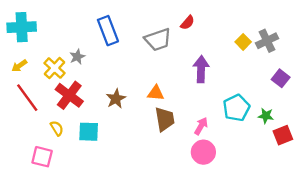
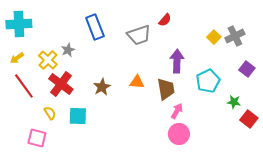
cyan pentagon: (236, 108) -> (208, 81), moved
brown trapezoid: (165, 119) -> (166, 89), moved
red square: (283, 135) -> (249, 119), turned -30

